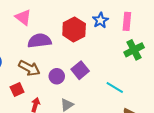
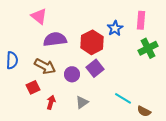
blue star: (100, 20) -> (115, 28), moved
red hexagon: (74, 29) -> (92, 42), moved
cyan line: (115, 87) -> (123, 98), moved

